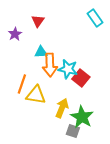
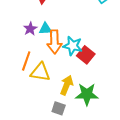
purple star: (15, 34) -> (30, 29), moved
green star: (82, 117) -> (87, 94), turned -30
gray square: (73, 131) -> (59, 108), moved

